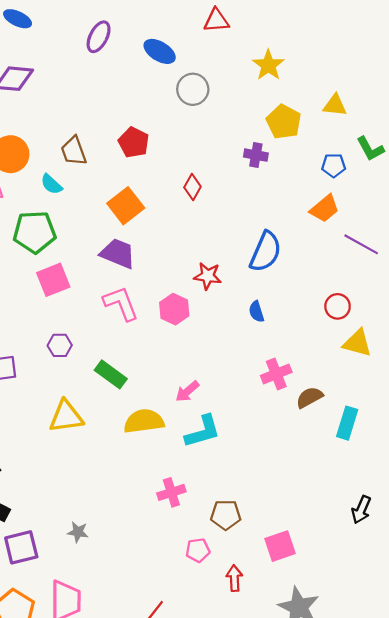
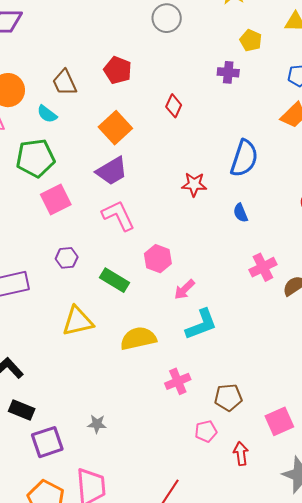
yellow pentagon: (284, 122) -> (251, 40), size x0.7
purple trapezoid: (118, 253) -> (112, 171), turned 132
pink hexagon: (174, 309) -> (158, 259), moved
yellow semicircle: (144, 421) -> (138, 338), moved

